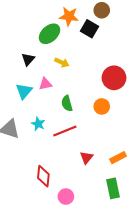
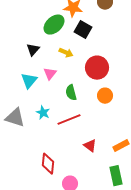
black square: (89, 29) -> (83, 30), moved
red circle: (114, 78) -> (97, 68), moved
pink triangle: (45, 84) -> (50, 74), turned -40
red triangle: (86, 158) -> (90, 146), turned -32

